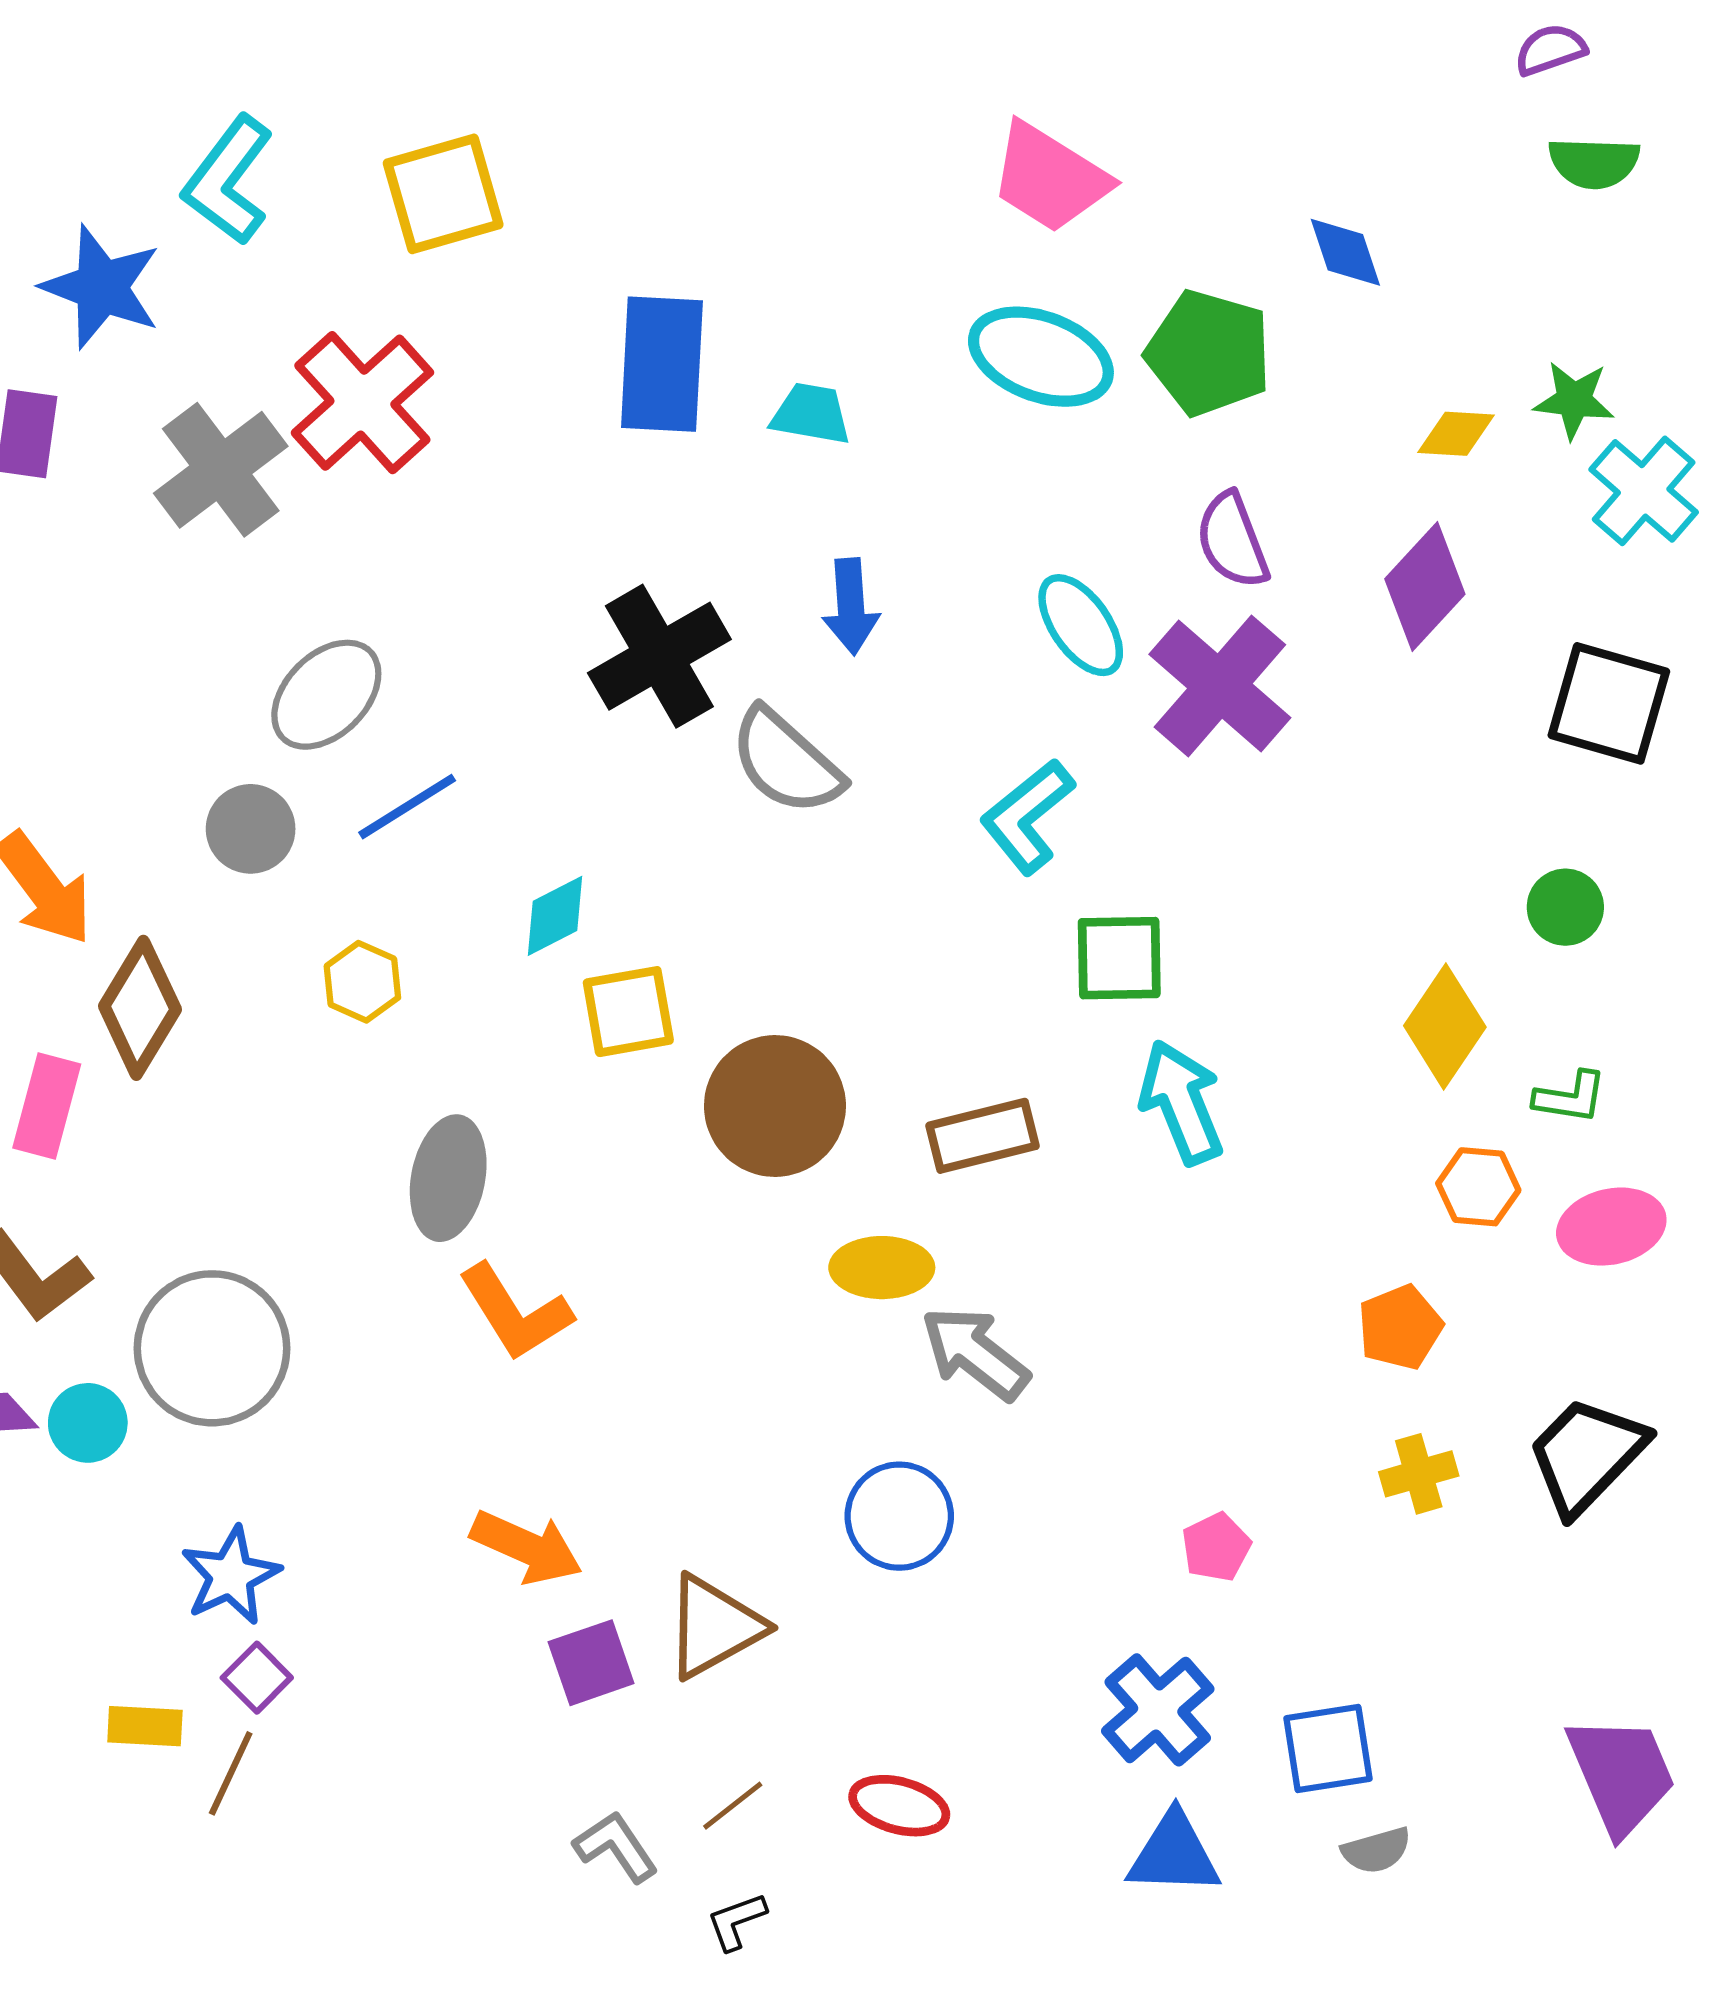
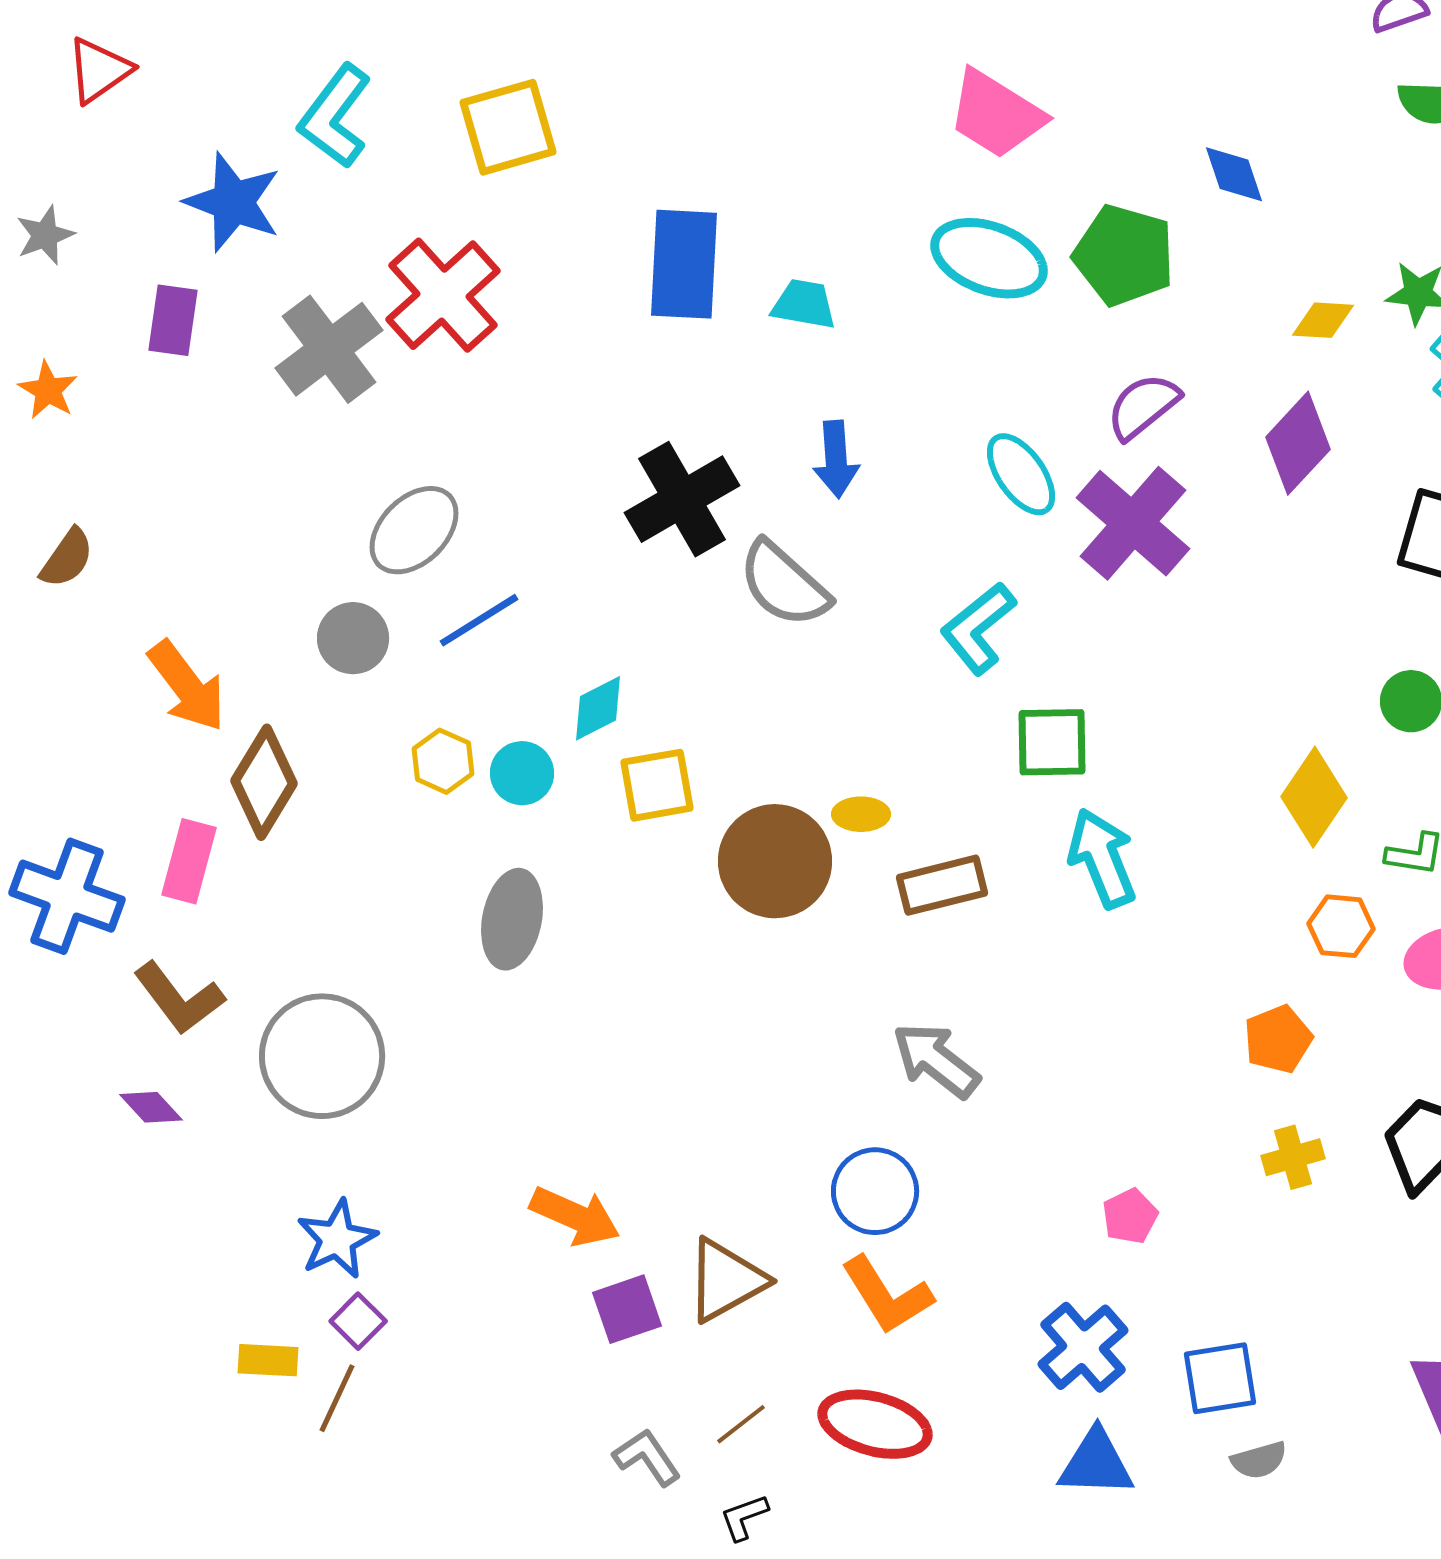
purple semicircle: (1232, 541) -> (1143, 406), turned 72
yellow ellipse: (882, 1268) -> (861, 814), moved, size x0.7
orange L-shape: (515, 1312) -> (887, 1295), moved
cyan circle: (88, 1423) -> (522, 773), moved
red ellipse: (899, 1806) -> (875, 1424), size x1.4

